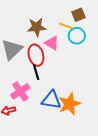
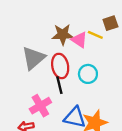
cyan circle: (77, 36) -> (88, 74), moved
pink triangle: (52, 43) -> (79, 40), moved

